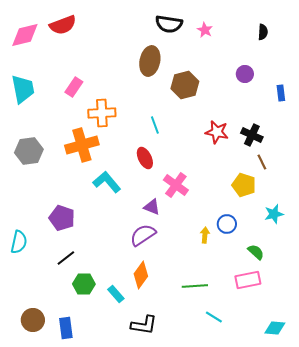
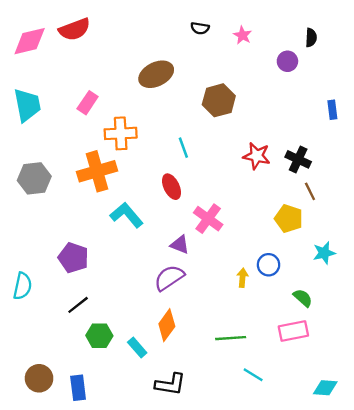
black semicircle: (169, 24) -> (200, 28), size x0.6
brown ellipse: (150, 61) -> (156, 74), moved, turned 52
purple circle: (245, 74) -> (287, 61), moved

